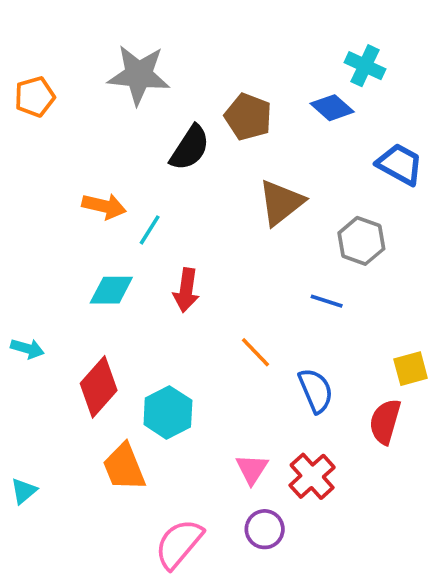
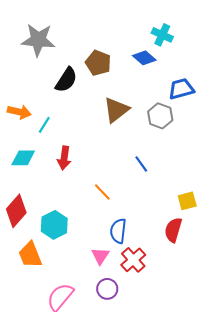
blue trapezoid: (400, 164) -> (181, 89), turned -44
gray hexagon: (361, 241) -> (160, 116), moved
blue line: (327, 301) -> (141, 164), turned 36
blue semicircle: (316, 391) -> (118, 231), moved, turned -150

